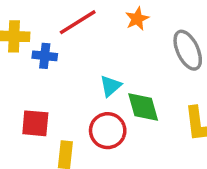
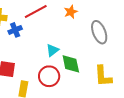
blue cross: (45, 56) -> (15, 30), turned -32

